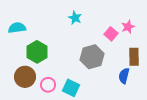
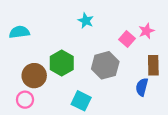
green hexagon: (37, 52) -> (62, 63), moved
brown circle: (25, 77) -> (34, 76), moved
pink circle: (48, 85) -> (25, 100), moved

